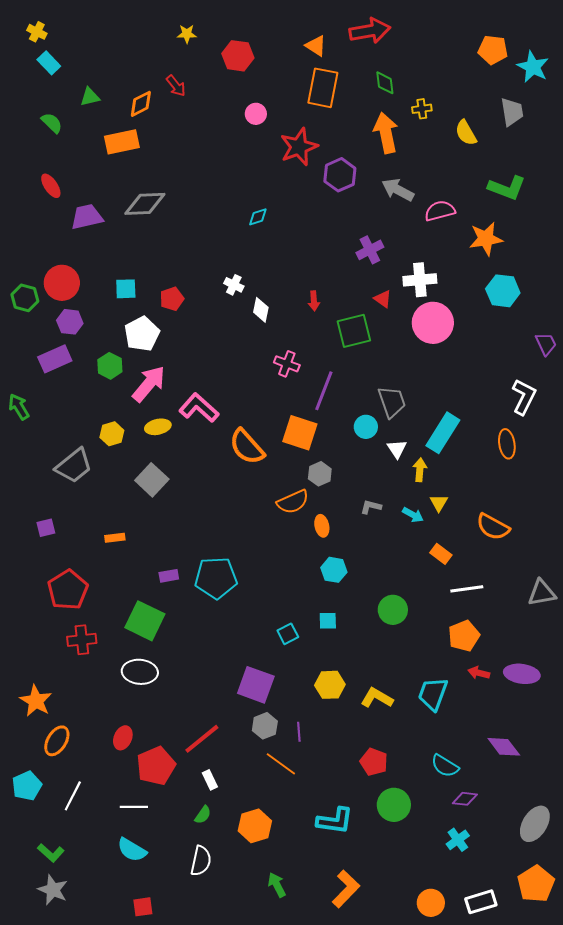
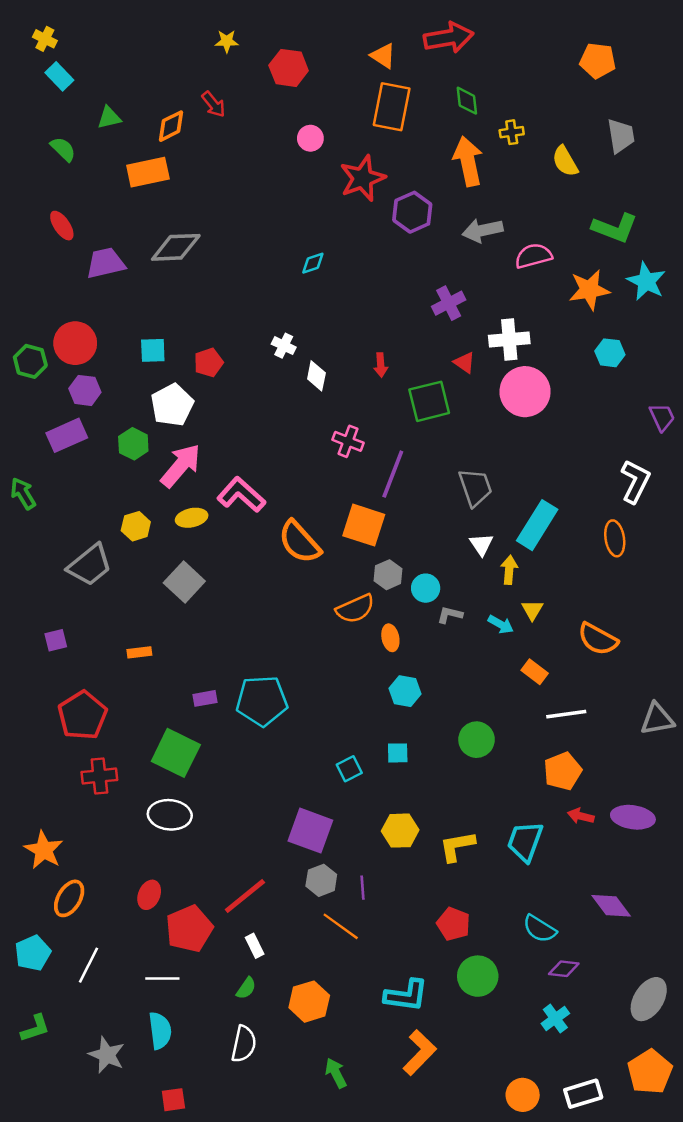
cyan star: (533, 67) -> (646, 281), moved
gray arrow: (398, 190) -> (483, 230), turned -40
cyan hexagon: (503, 291) -> (610, 353), size x0.7
cyan circle: (366, 427) -> (426, 588), moved
yellow L-shape: (377, 698) -> (457, 846), turned -40
cyan semicircle: (132, 850) -> (160, 1031), turned -128
green L-shape: (51, 853) -> (35, 1028), moved, turned -60
orange L-shape: (346, 889) -> (420, 1052), moved
gray star: (53, 890) -> (107, 1055), moved

